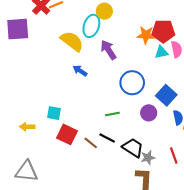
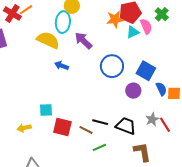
green line: (112, 114) -> (99, 147), moved
gray star: (148, 158) -> (152, 119), moved

